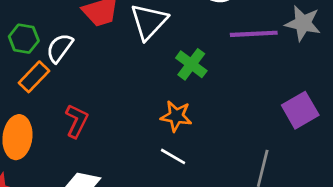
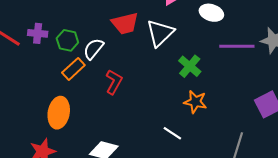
orange star: (176, 116) -> (195, 102), moved
red L-shape: (77, 121) -> (114, 82), moved

